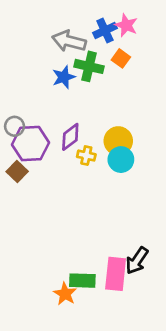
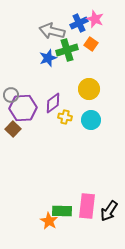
green cross: (89, 66) -> (67, 50), turned -30
yellow circle: (118, 141) -> (89, 89), moved
black arrow: (137, 261) -> (109, 211), moved

